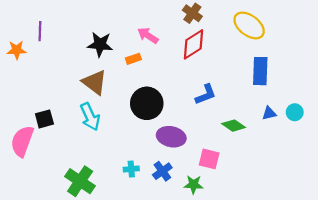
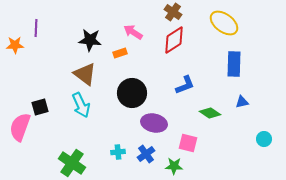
cyan circle: (295, 112) -> (264, 139), moved

